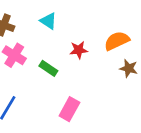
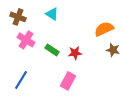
red star: (79, 50) -> (75, 53), moved

